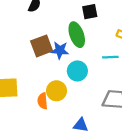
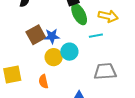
green ellipse: (77, 35) -> (79, 14), moved
yellow circle: (56, 91) -> (54, 57), moved

